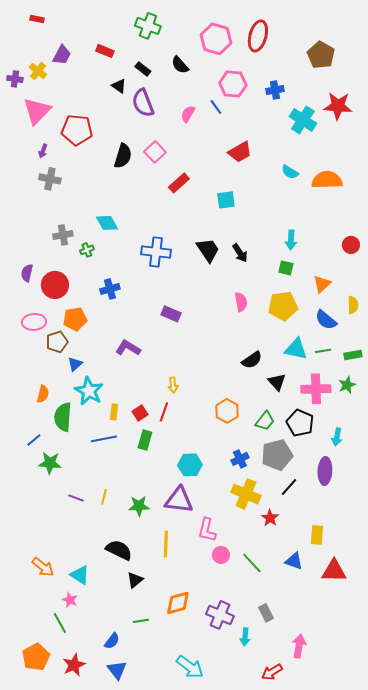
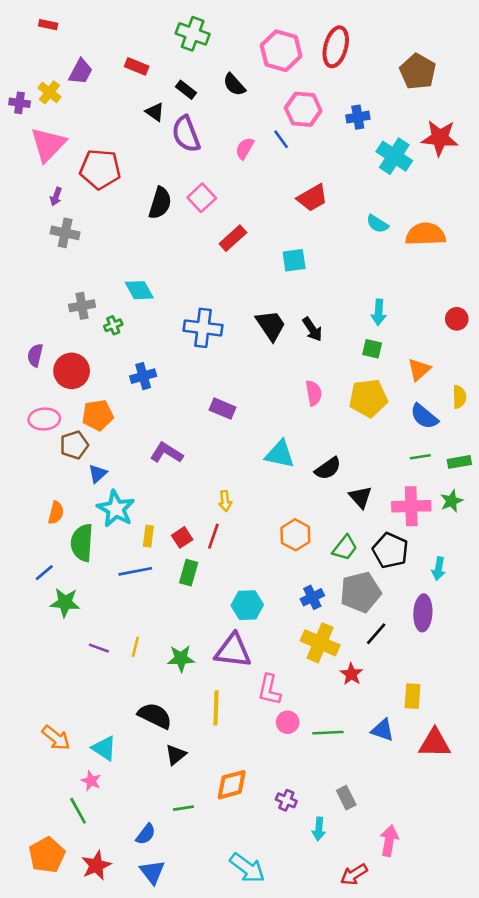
cyan triangle: (296, 349) -> (280, 454), moved
green line: (252, 563) -> (328, 733), turned -50
purple cross: (220, 615) -> (286, 800), size x0.6

